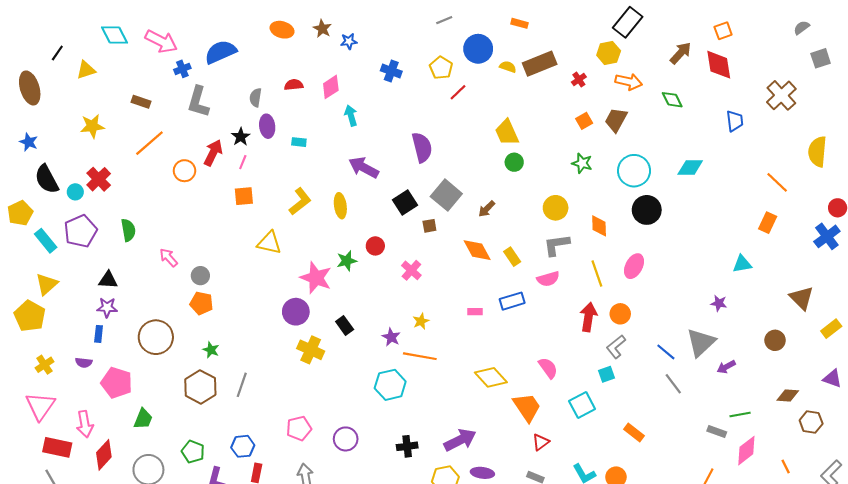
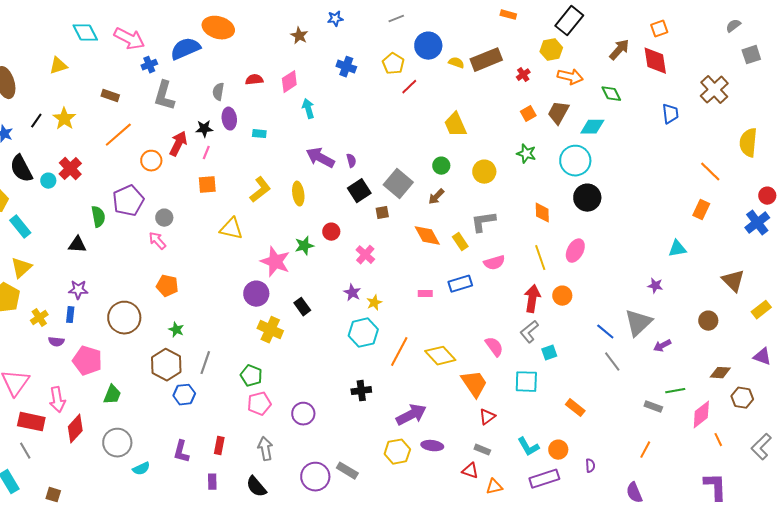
orange rectangle: (520, 23) -> (508, 15), moved
brown star: (322, 29) -> (299, 36), moved
orange ellipse: (282, 30) -> (218, 28), moved, size x1.4
blue star: (349, 41) -> (335, 19), moved
black line: (57, 53) -> (36, 121), moved
yellow star: (92, 126) -> (64, 119), turned -30
black star: (241, 137) -> (204, 129), turned 30
purple semicircle: (422, 147) -> (351, 161), moved, size x0.5
green circle: (514, 162) -> (441, 166), moved
cyan diamond: (690, 168) -> (592, 127), moved
yellow circle: (556, 208) -> (484, 172), moved
purple pentagon: (81, 231) -> (128, 201), moved
gray L-shape: (557, 245) -> (483, 222), moved
pink arrow: (169, 258) -> (157, 241), moved
gray circle: (200, 276) -> (164, 218), moved
black triangle: (108, 280) -> (77, 245), moved
purple star: (391, 337) -> (352, 293), moved
gray L-shape: (616, 347) -> (529, 332), moved
orange line: (420, 356) -> (399, 352), moved, turned -72
yellow cross: (45, 365) -> (39, 318), moved
cyan hexagon: (390, 385) -> (363, 333), moved
cyan square: (582, 405) -> (526, 382), turned 30
blue hexagon: (243, 446) -> (184, 395), moved
black cross: (407, 446) -> (361, 391), moved
pink diamond: (746, 451) -> (701, 415), moved
green pentagon: (193, 452) -> (251, 376), moved

